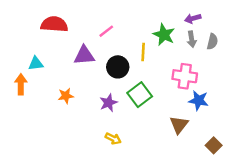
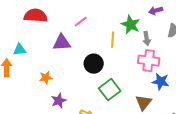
gray arrow: (192, 39) -> (147, 39), moved
black circle: (118, 67) -> (94, 64), moved
green square: (140, 95) -> (110, 90), moved
purple star: (109, 103) -> (59, 101), moved

